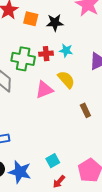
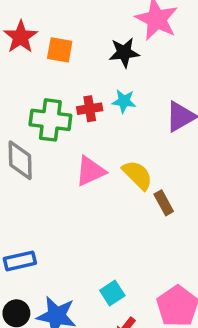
black star: (55, 23) -> (124, 53), moved
yellow semicircle: (66, 80) -> (137, 175), moved

